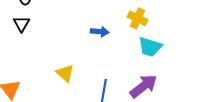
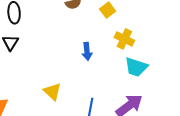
blue arrow: (100, 32) -> (87, 51), turned 78

